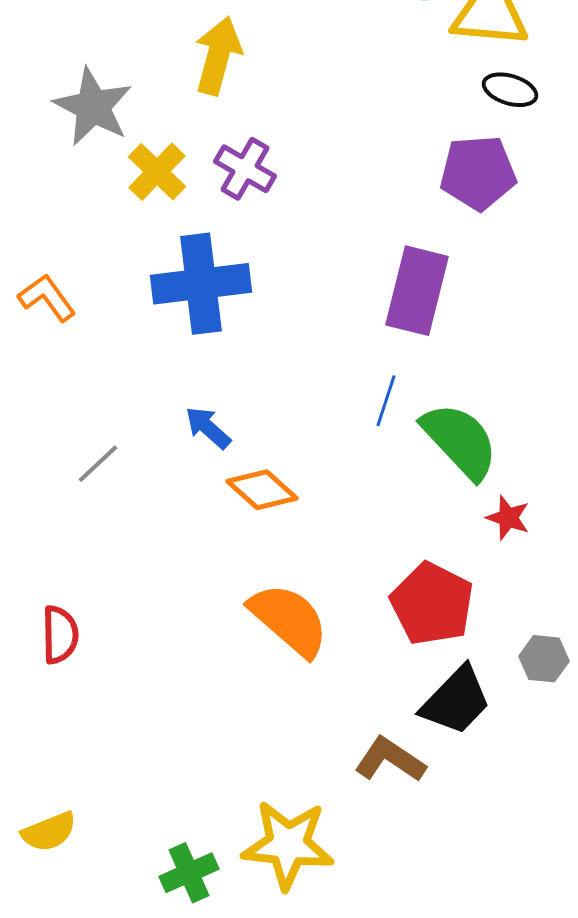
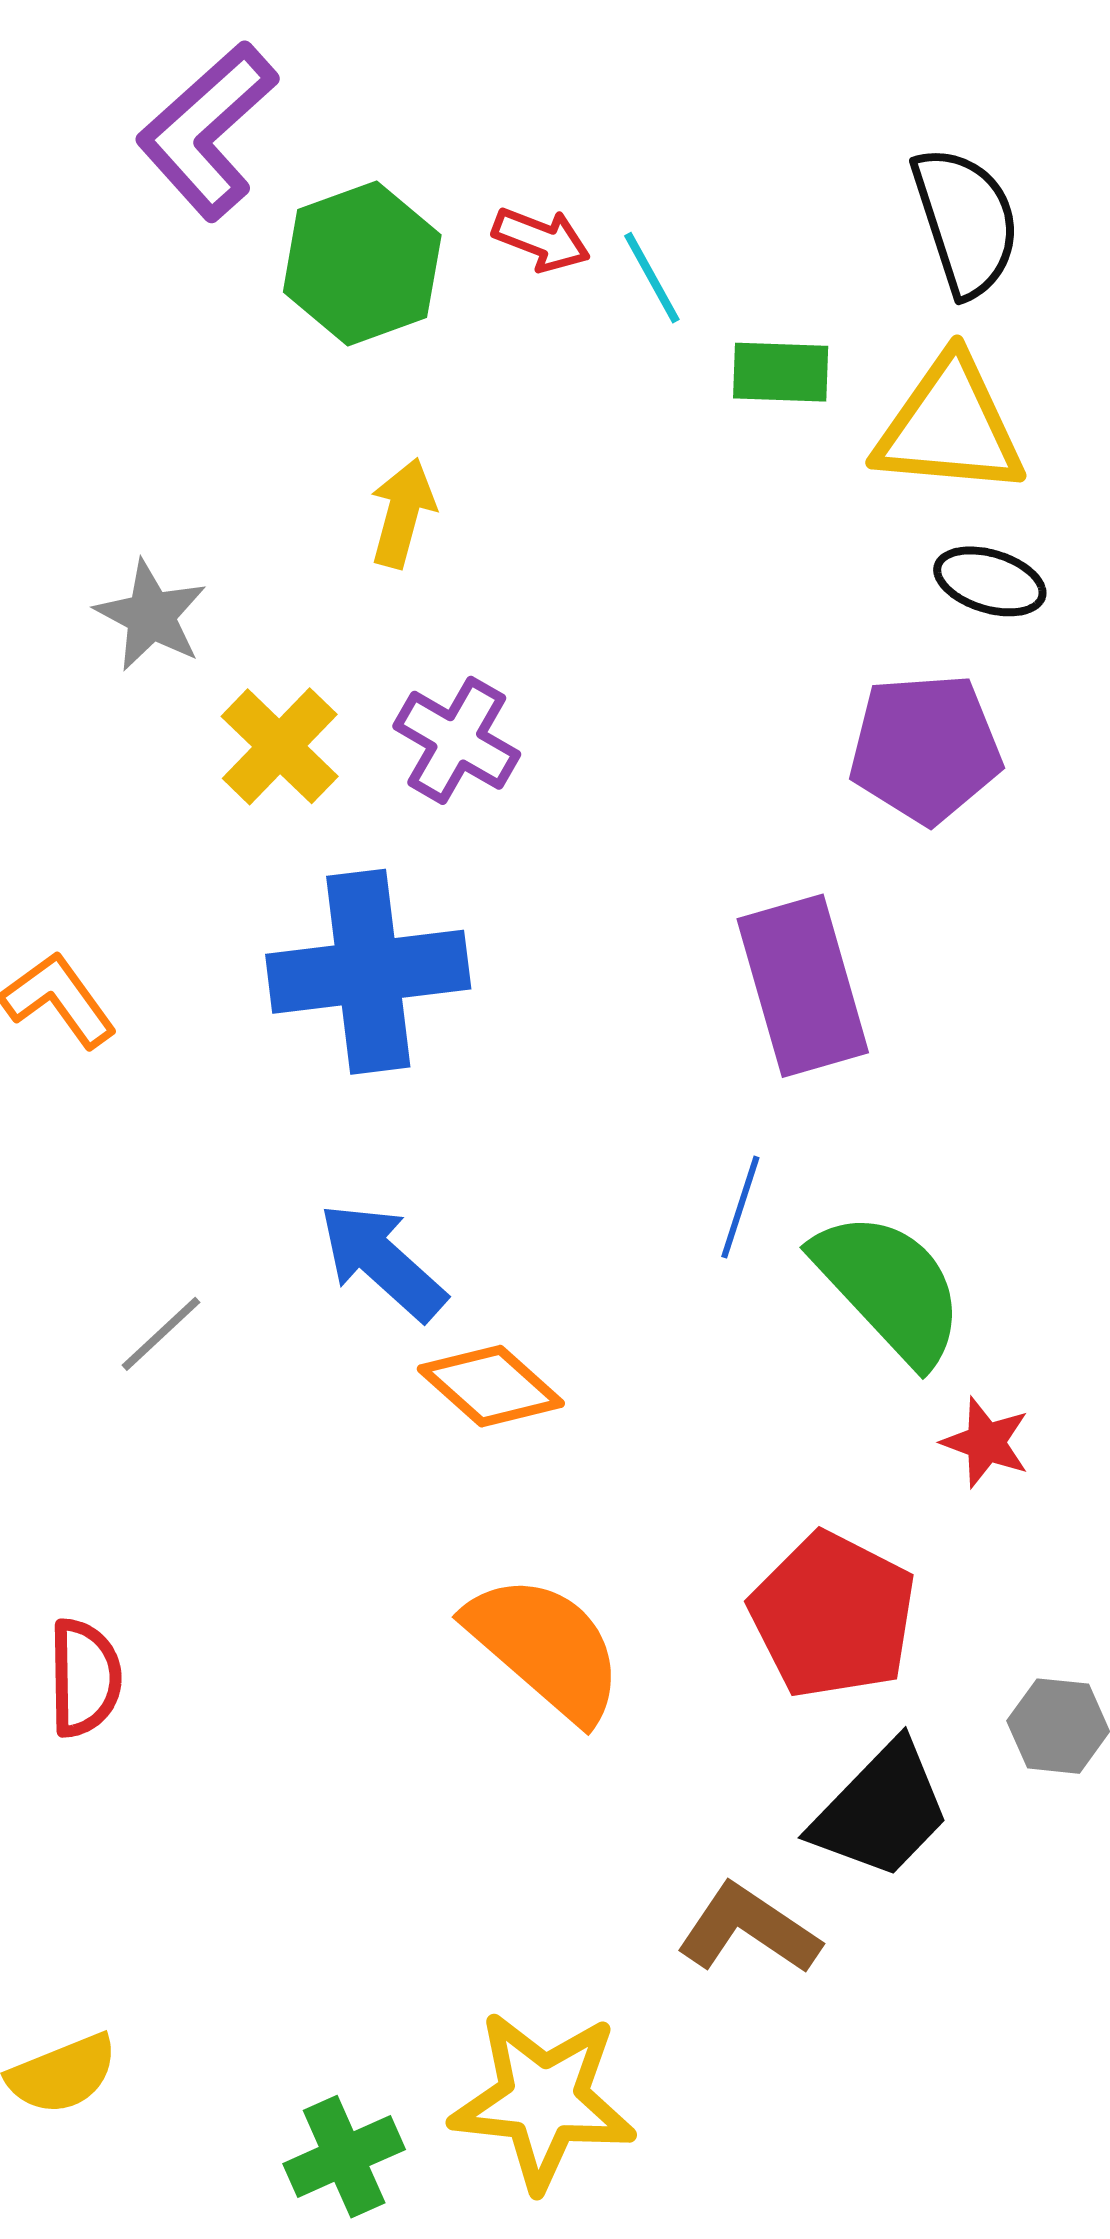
yellow arrow: (218, 56) -> (402, 513), size x0.7
gray star: (93, 107) -> (151, 616), size x0.7
purple rectangle: (417, 291) -> (803, 986), turned -30
blue arrow: (208, 428) -> (382, 1261), size x1.4

